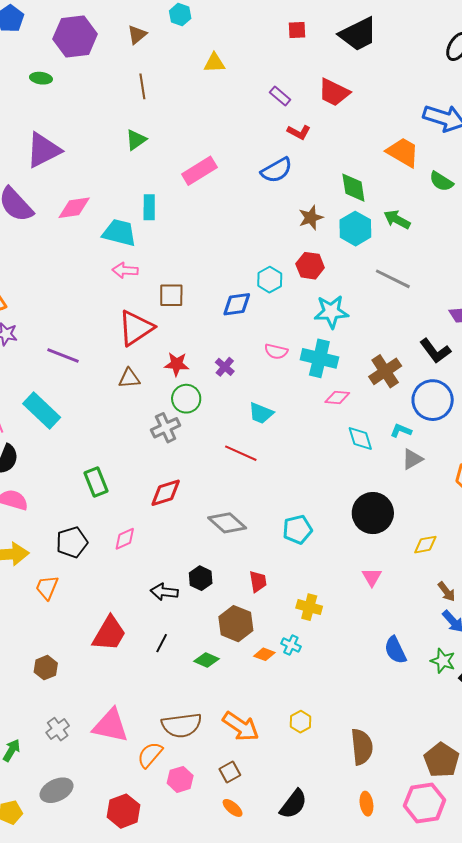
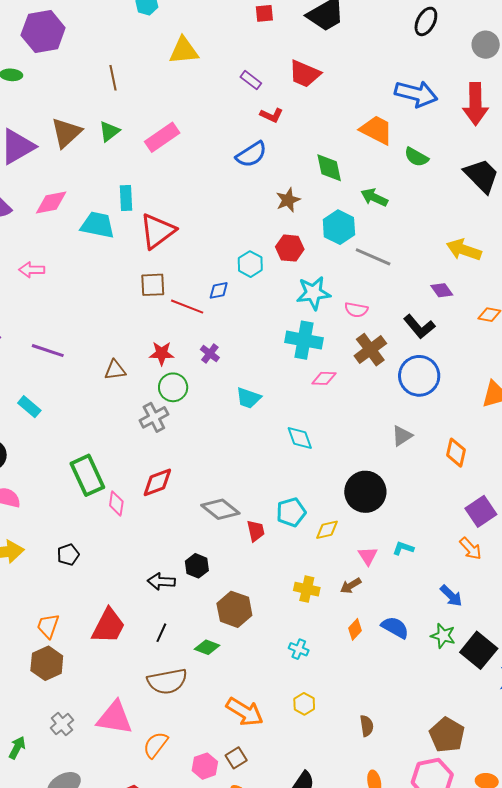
brown triangle: (137, 35) -> (66, 133), moved, size x1.6
yellow triangle: (214, 63) -> (184, 51), size x1.4
pink rectangle: (199, 171) -> (162, 137), moved
cyan hexagon: (355, 229) -> (339, 227), moved
pink arrow: (125, 270) -> (32, 270), moved
blue diamond: (237, 304) -> (219, 290), size x0.7
red triangle: (136, 328) -> (157, 231), moved
pink semicircle: (276, 351) -> (356, 310), moved
cyan rectangle: (42, 410) -> (29, 407), size x0.6
cyan L-shape: (401, 431) -> (403, 548), moved
cyan diamond: (360, 439) -> (300, 438), moved
red line: (241, 453) -> (187, 307), moved
green rectangle: (96, 482) -> (87, 475), size x1.4
pink diamond: (125, 539) -> (116, 504), moved, turned -55
black pentagon: (72, 542) -> (68, 555), moved, size x0.7
yellow diamond: (425, 545) -> (327, 530), moved
red trapezoid: (258, 582) -> (256, 531), moved
orange trapezoid: (47, 587) -> (48, 626), moved
brown arrow: (447, 592) -> (351, 586), moved, turned 100
cyan cross: (291, 645) -> (299, 649), moved
blue semicircle: (395, 650) -> (395, 627), turned 148
orange diamond: (264, 654) -> (355, 629), moved, turned -65
brown hexagon: (46, 668) -> (47, 663), size x1.4
brown semicircle: (182, 725) -> (167, 681), moved
brown semicircle: (362, 747) -> (367, 726), size x0.6
pink hexagon: (180, 779) -> (205, 766), moved

